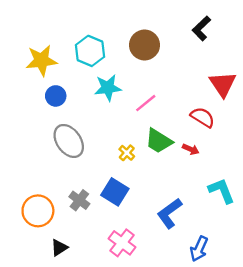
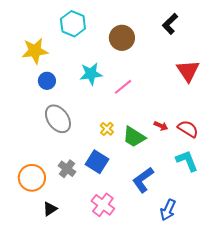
cyan hexagon: (90, 51) -> (73, 24), moved
red semicircle: (203, 117) -> (188, 129), moved
green trapezoid: (159, 141) -> (134, 137), moved

